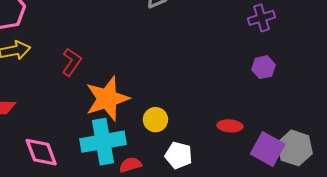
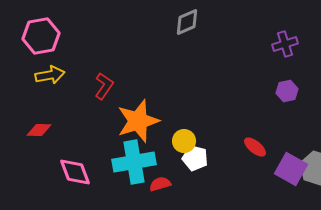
red ellipse: (230, 126) -> (255, 147), turned 35
white pentagon: (179, 155) -> (195, 158), moved

